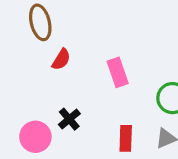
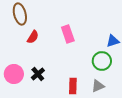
pink rectangle: (118, 72) -> (68, 34), moved
pink circle: (35, 137) -> (14, 74), moved

